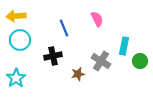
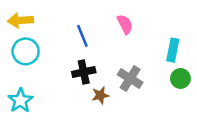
cyan rectangle: (124, 46) -> (173, 50), moved
black cross: (53, 56) -> (84, 72), moved

